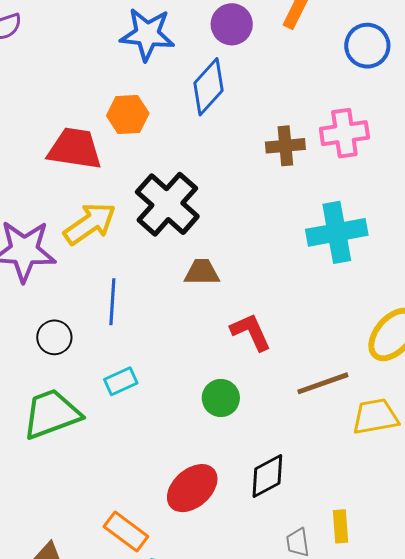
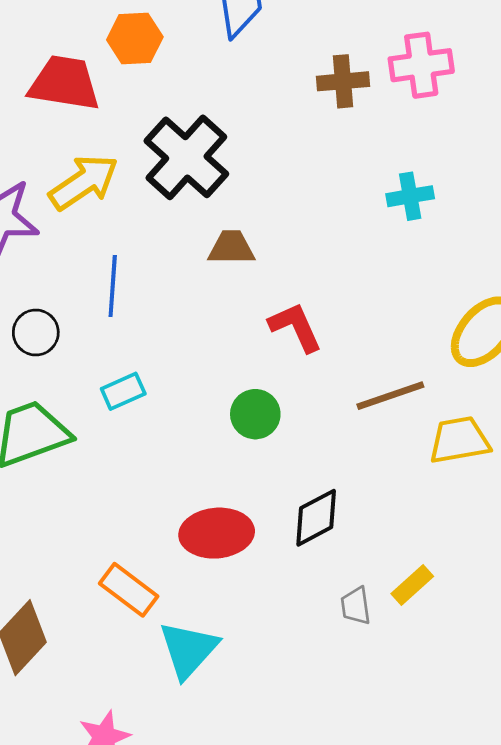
cyan cross: (337, 232) -> (410, 196), size x0.6
red ellipse: (192, 488) -> (217, 533), turned 36
yellow rectangle: (340, 526) -> (412, 585), turned 52

